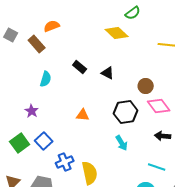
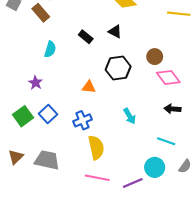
black triangle: (108, 73) -> (115, 31), moved
black hexagon: (126, 112) -> (118, 68), moved
blue cross: (65, 162) -> (83, 120), moved

